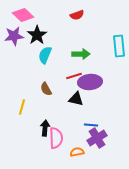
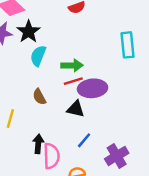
green arrow: (81, 54) -> (72, 65), moved
blue line: (91, 125) -> (84, 140), moved, turned -56
purple cross: (97, 138) -> (117, 156), moved

